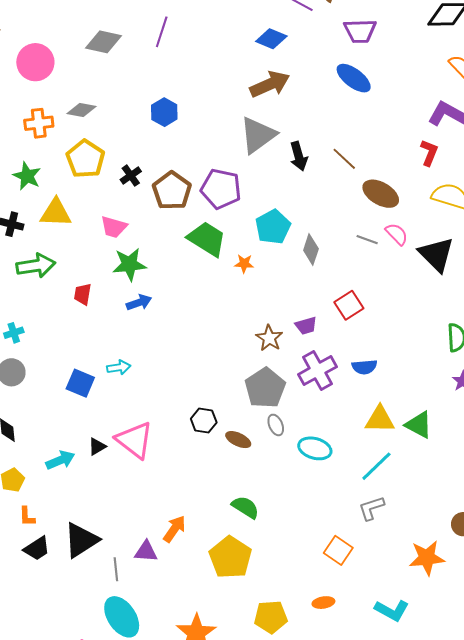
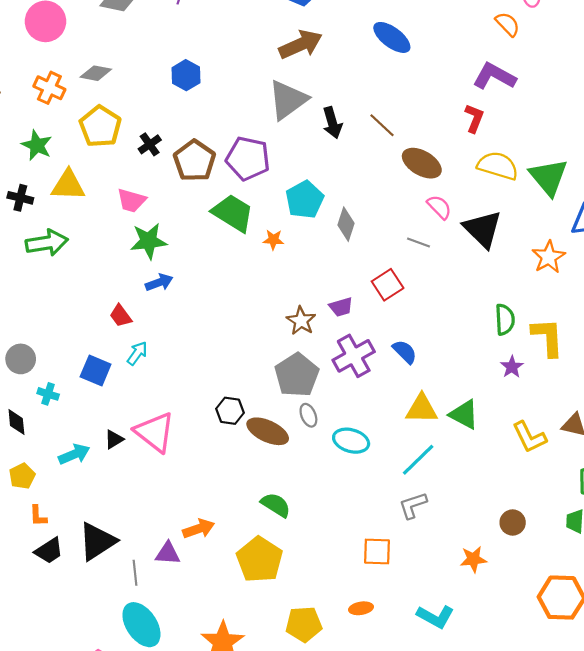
orange cross: (39, 123) -> (49, 88), turned 32
gray line: (367, 240) -> (419, 243), moved
red trapezoid: (83, 294) -> (121, 316), moved, turned -45
cyan cross: (14, 333) -> (48, 394), moved, turned 36
cyan arrow: (119, 367) -> (137, 353), turned -45
blue semicircle: (364, 367) -> (405, 352), turned -130
brown ellipse: (238, 440) -> (268, 431), size x1.5
orange arrow: (174, 529) -> (199, 529), turned 36
orange square: (338, 550) -> (377, 551), turned -32
orange star: (427, 558) -> (473, 559), size x0.7

